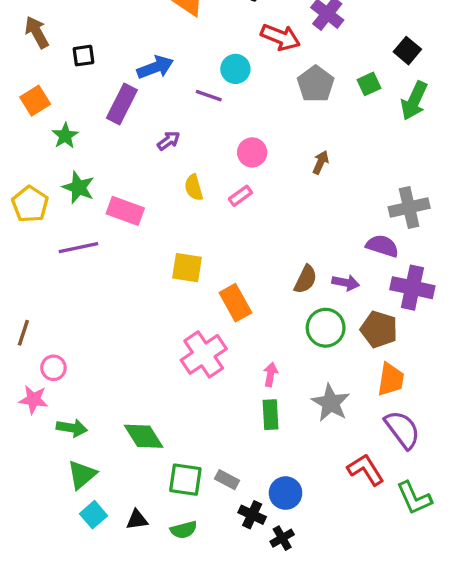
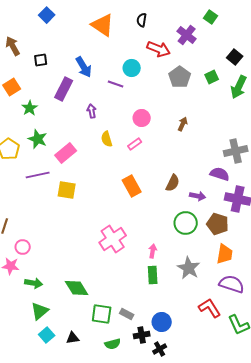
blue arrow: (155, 67) -> (84, 67), turned 80
purple arrow: (169, 141) -> (92, 111), turned -64
pink rectangle: (125, 211) -> (66, 153), turned -60
yellow square: (187, 268) -> (67, 190), moved
brown semicircle: (306, 279) -> (173, 183), moved
orange rectangle: (235, 303) -> (132, 186), moved
purple semicircle: (402, 430) -> (232, 284), turned -35
black cross: (252, 515) -> (142, 335), turned -35
green semicircle: (184, 530) -> (113, 344), moved

